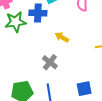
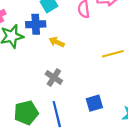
yellow arrow: (62, 37) -> (57, 42), moved

